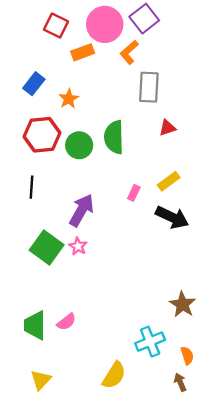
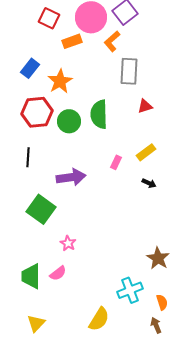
orange star: (69, 99) -> (60, 81), size x1.4
purple arrow: (81, 210) -> (71, 177), turned 52
black arrow: (172, 217) -> (149, 183), size x0.5
pink star: (78, 246) -> (68, 243), moved

